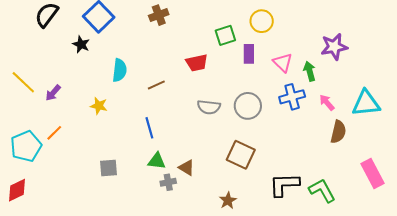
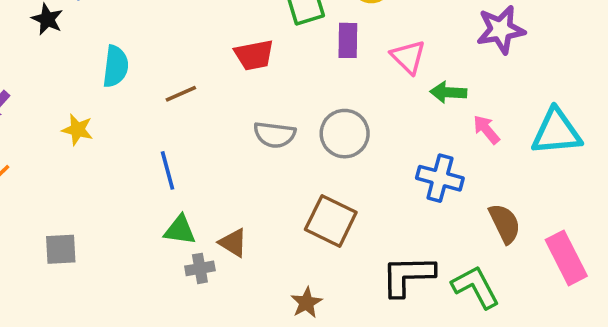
green arrow: (310, 71) -> (448, 92), moved, turned -72
blue cross: (292, 97) -> (440, 178), moved, turned 30
brown semicircle: (338, 132) -> (505, 223), moved, turned -40
gray square: (109, 168) -> (61, 249), moved

